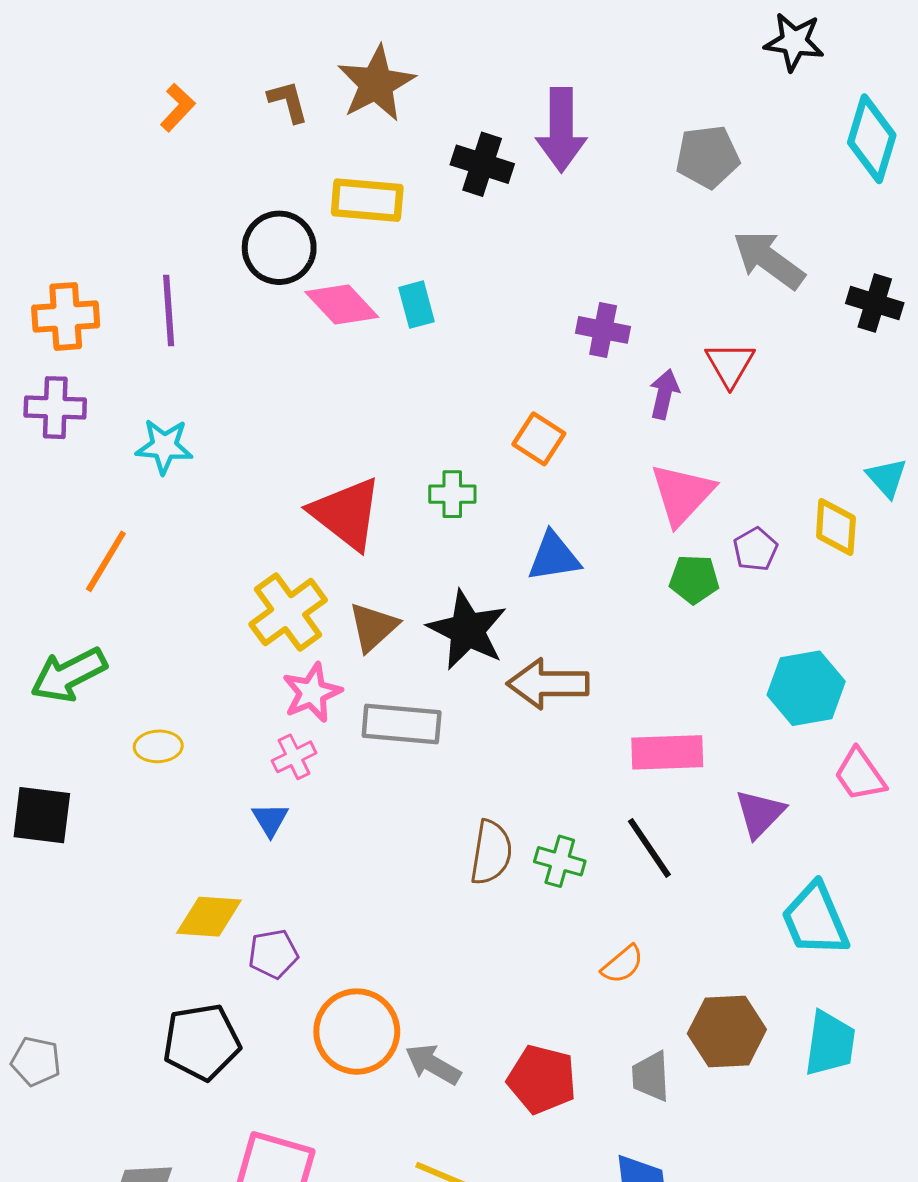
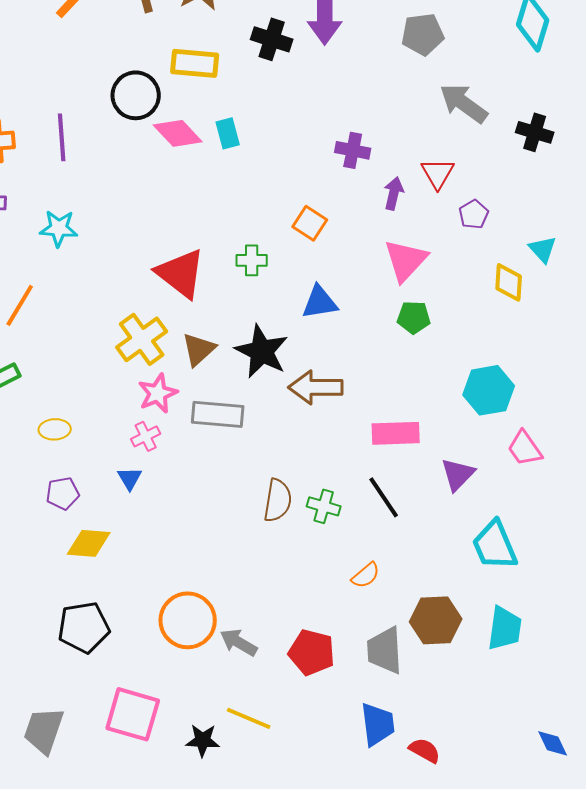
purple pentagon: (755, 549) -> (474, 214), moved
purple pentagon: (273, 954) -> (63, 493), moved
gray trapezoid: (651, 1076) -> (385, 650), size x1.4

